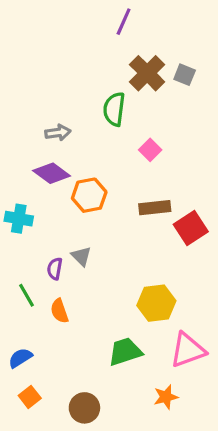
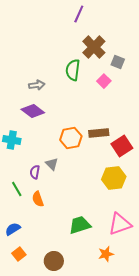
gray square: (185, 75) -> (118, 62), moved
pink square: (150, 150) -> (104, 81), moved
orange hexagon: (89, 195) -> (71, 138), moved
yellow hexagon: (156, 303) -> (114, 178), moved

